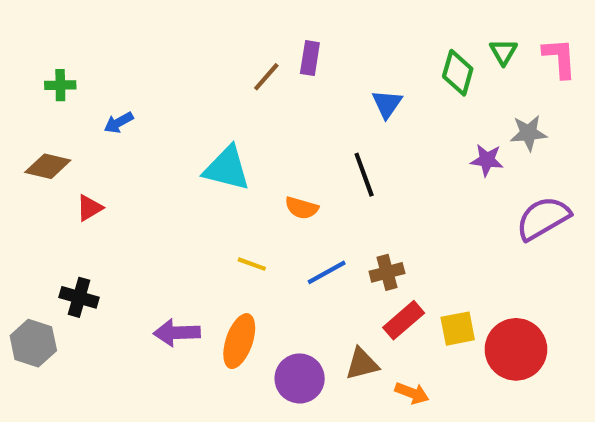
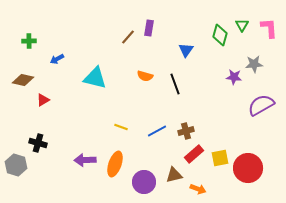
cyan triangle: (227, 168) -> (95, 78), moved
orange semicircle: (302, 208) -> (145, 76), moved

